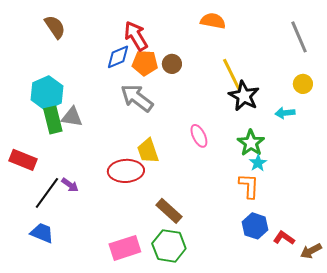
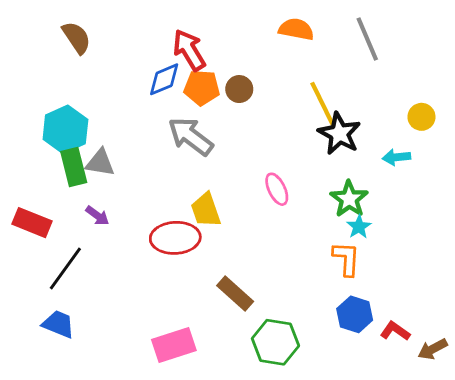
gray line: (299, 37) -> (367, 39), moved
purple arrow: (70, 185) -> (97, 216), moved
green hexagon: (169, 246) -> (275, 342), moved

